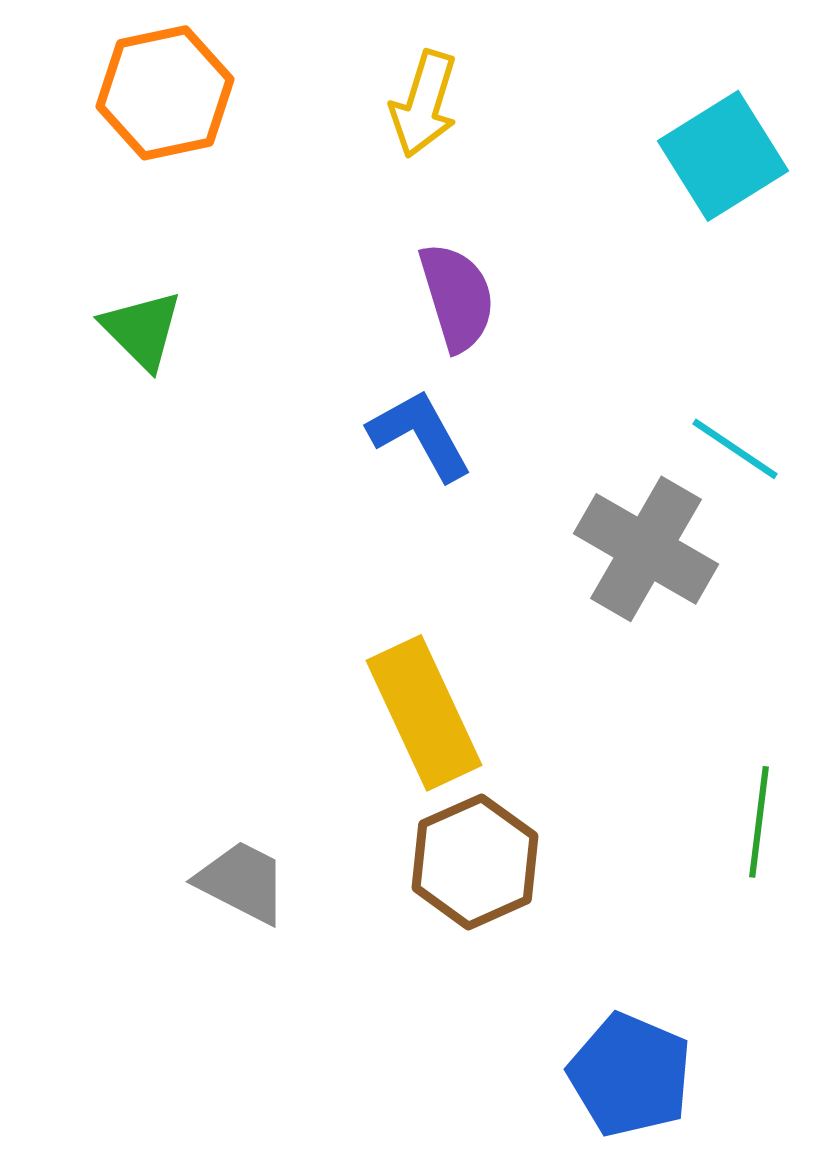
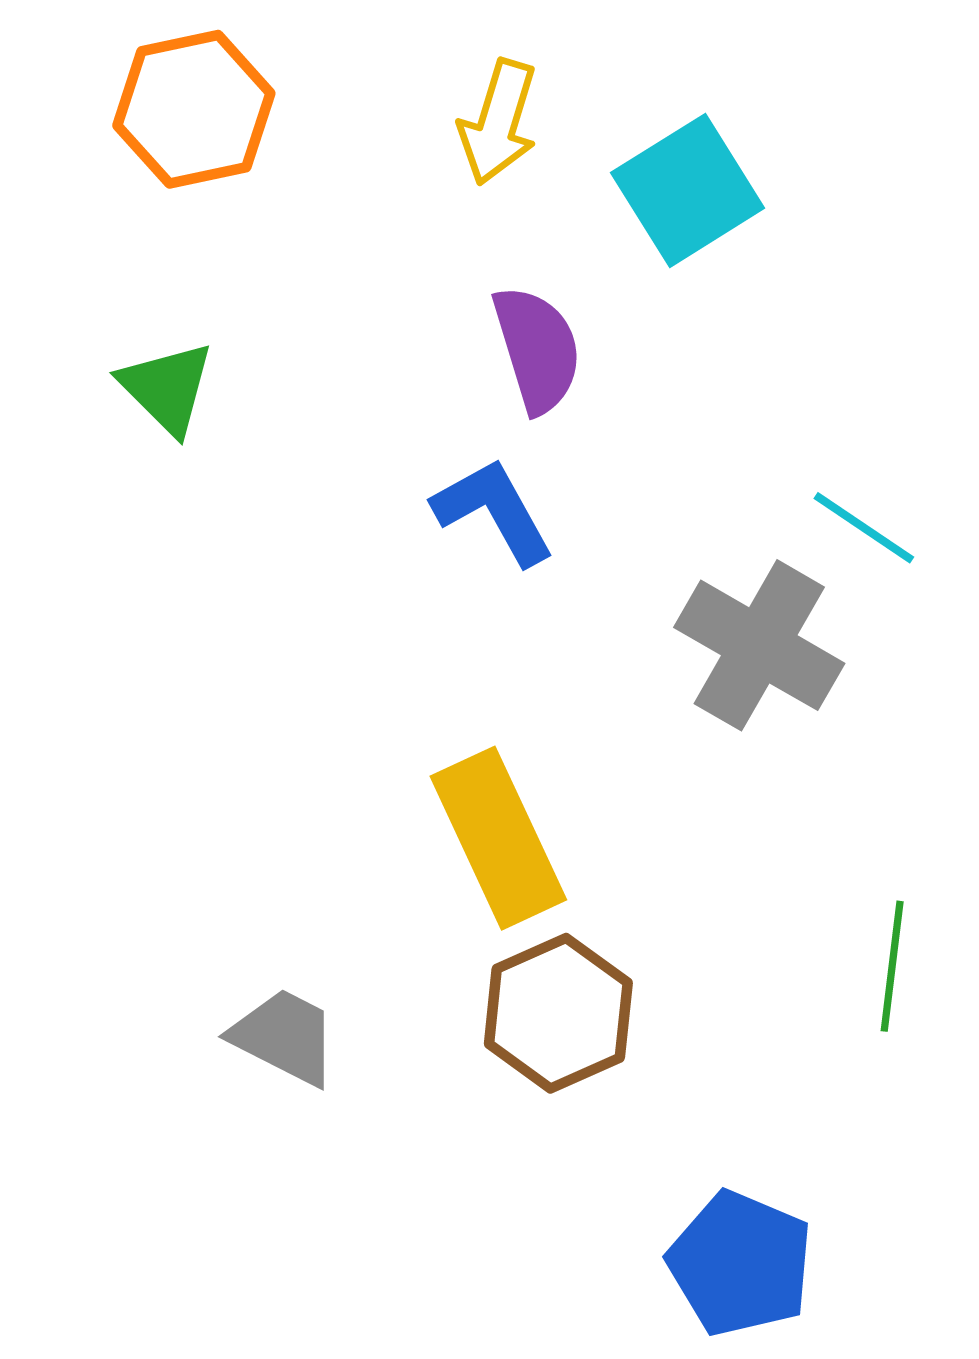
cyan square: (723, 156) -> (688, 190), moved

